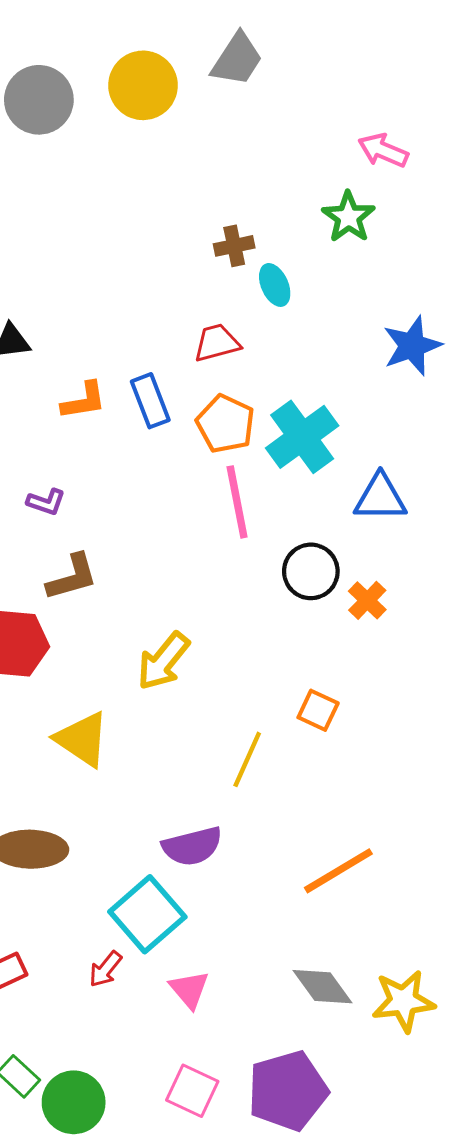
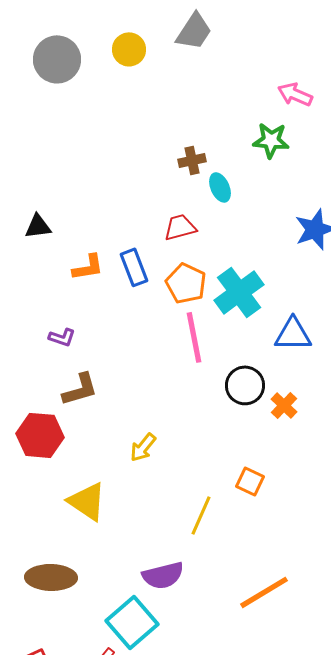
yellow circle: (143, 85) -> (129, 49), size x0.7
green star: (348, 217) -> (271, 140), turned -30
yellow arrow: (163, 661) -> (143, 447), size x0.7

